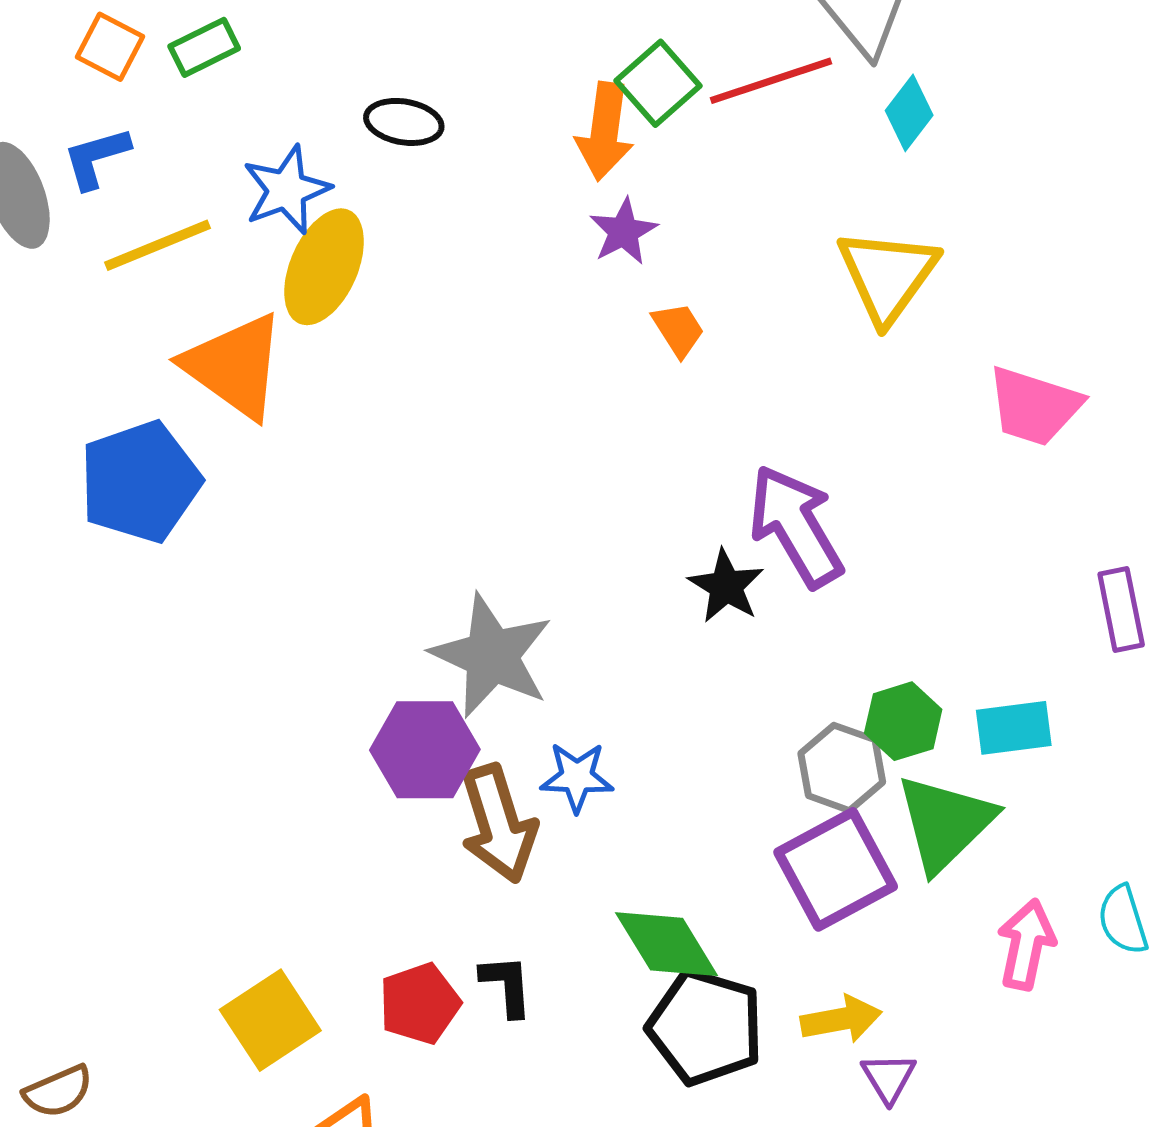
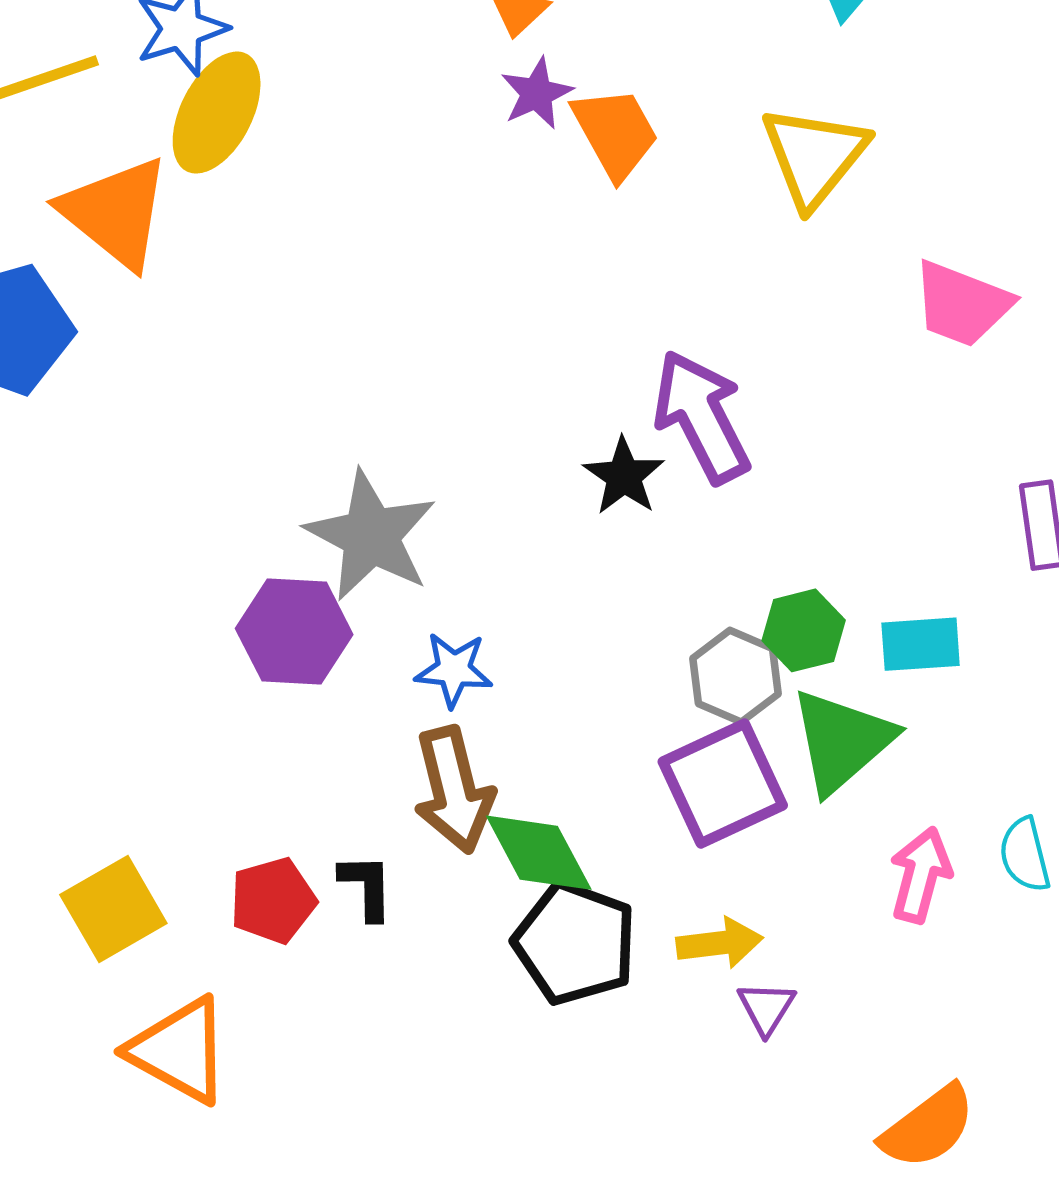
orange trapezoid: (678, 330) -> (615, 133), moved, size x1.6
brown arrow: (498, 824) -> (454, 790), moved

